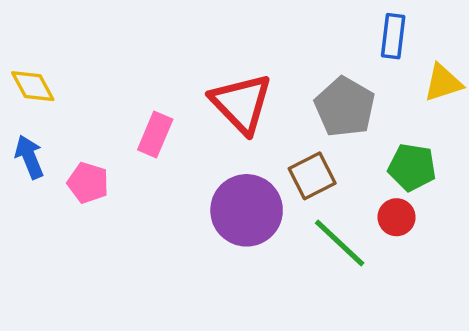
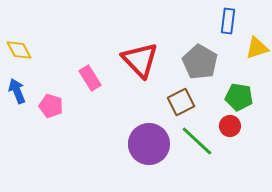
pink rectangle: (155, 134) -> (90, 78), turned -55
purple circle: (247, 210) -> (149, 144), moved

